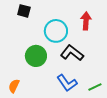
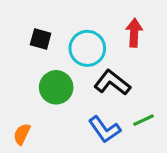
black square: (24, 11) -> (41, 39), moved
green line: (95, 87) -> (143, 120), moved

